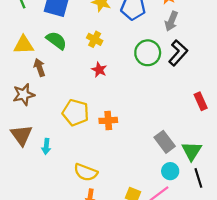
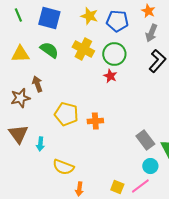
yellow cross: (95, 39) -> (83, 49), size x1.5
green circle: (148, 53) -> (114, 54), moved
brown arrow: (39, 67) -> (37, 84), moved
red star: (99, 70) -> (110, 76), moved
yellow semicircle: (86, 172) -> (63, 167), moved

